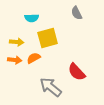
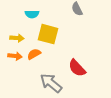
yellow square: (48, 38) -> (48, 34), turned 30

